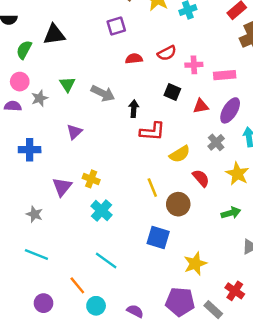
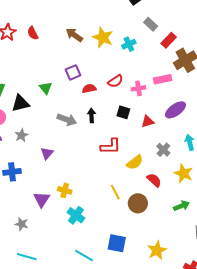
purple square: (116, 26) -> (73, 72), moved
black triangle: (54, 35) -> (20, 103), moved
pink rectangle: (225, 75) -> (163, 79), moved
green triangle: (67, 84) -> (46, 88), moved
gray star: (40, 98) -> (21, 135), moved
black arrow: (134, 109) -> (92, 115), moved
purple ellipse: (230, 110) -> (175, 110), moved, turned 30
blue square: (158, 237) -> (117, 243), moved

